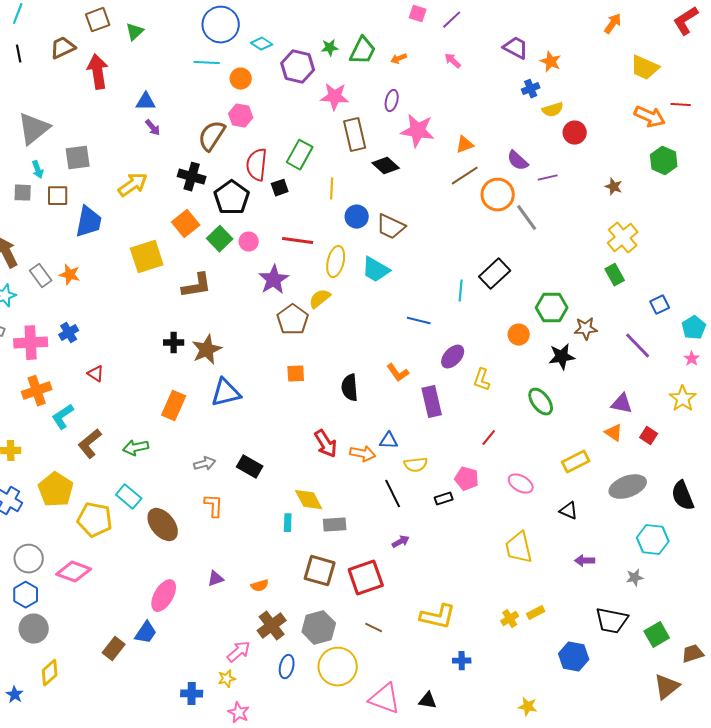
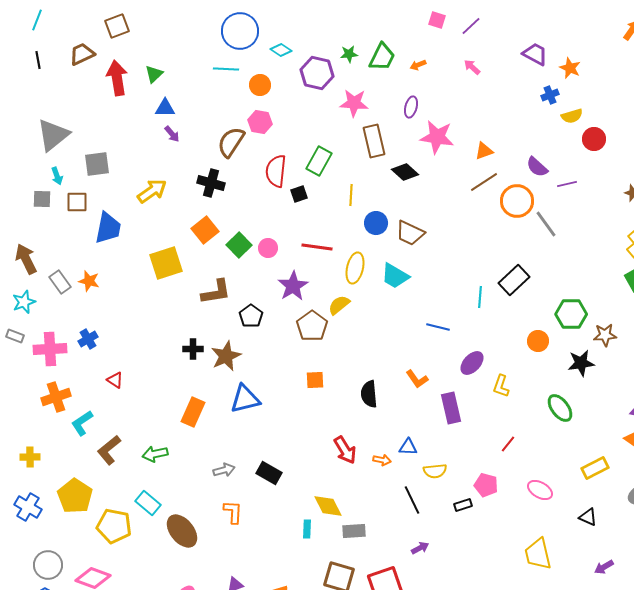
green triangle: (135, 32) -> (154, 74), moved
black pentagon: (232, 198) -> (251, 316), moved, size x0.7
orange arrow: (363, 454) -> (382, 460), size x0.7
purple arrow: (585, 561) -> (604, 567), turned -30

